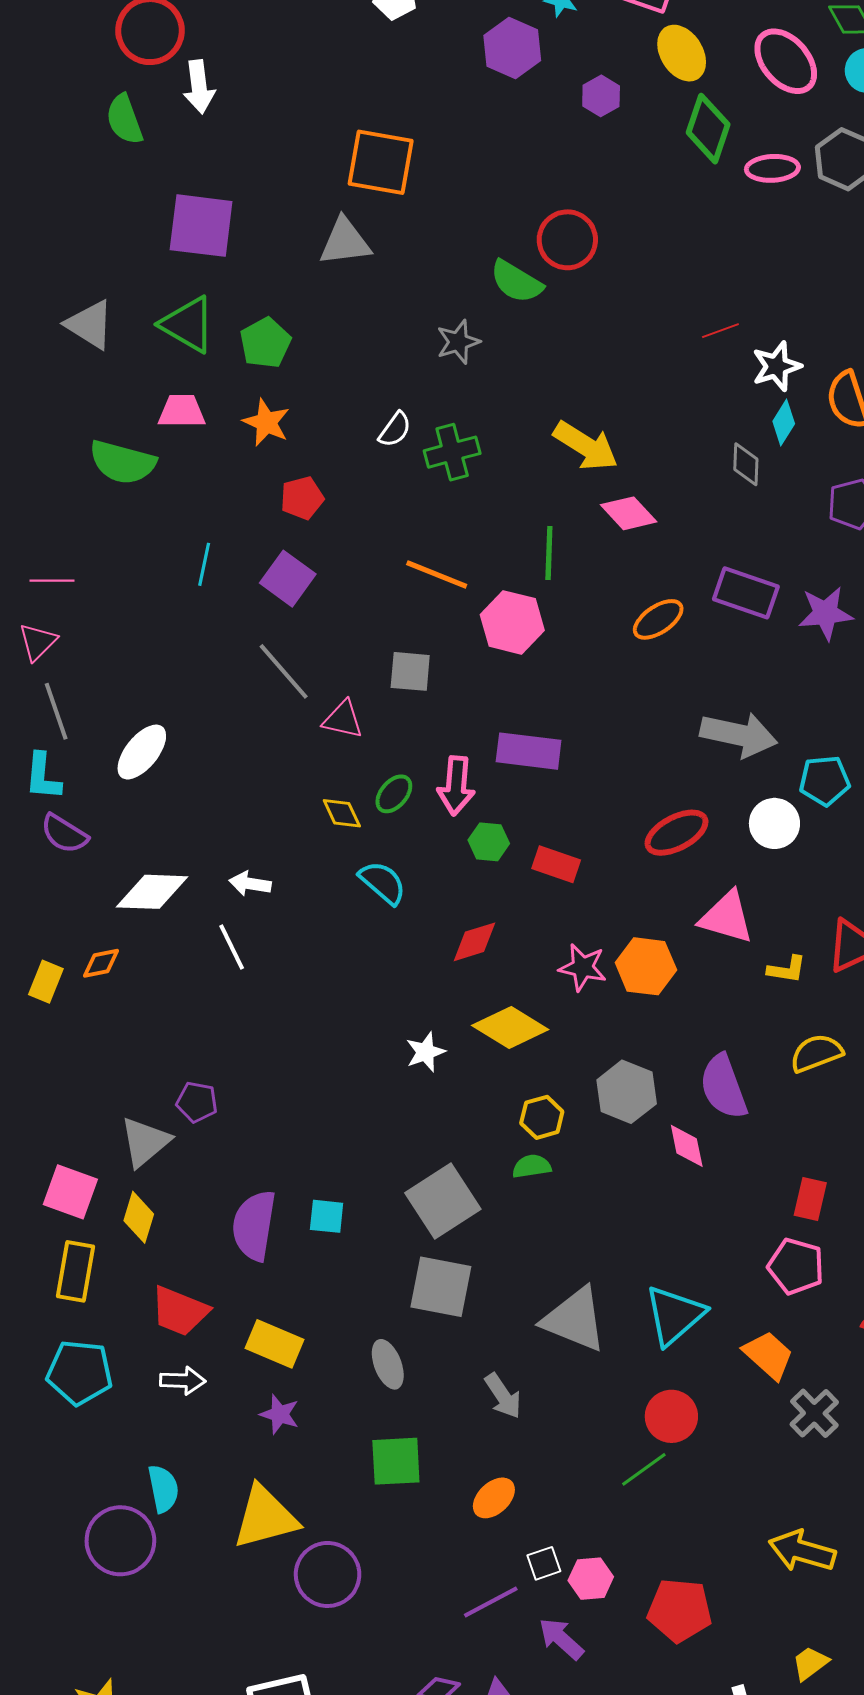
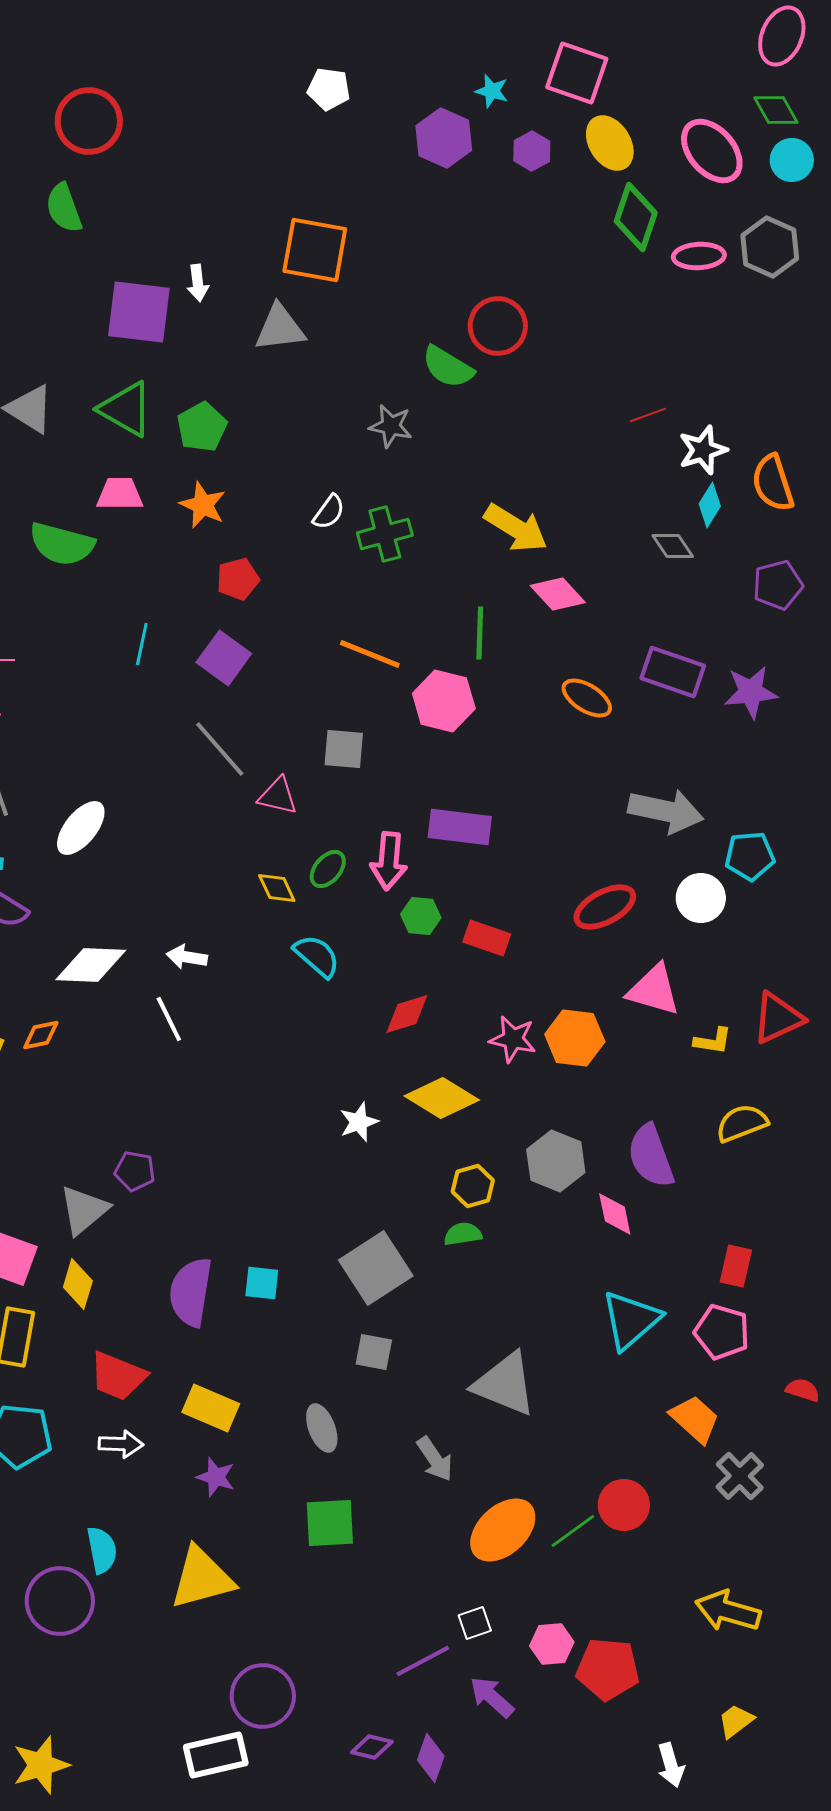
white arrow: (199, 87) -> (198, 283), moved, size x0.7
purple hexagon: (601, 96) -> (532, 151), moved
gray star: (458, 342) -> (391, 426), turned 30
gray diamond: (746, 464) -> (673, 546), turned -36
orange ellipse: (658, 619) -> (587, 698), turned 66
gray square: (441, 1287) -> (374, 1352), size x0.6
cyan triangle: (674, 1315) -> (631, 1320), moved
red circle: (671, 1416) -> (624, 1505), moved
orange ellipse: (494, 1498) -> (503, 1530), moved, size x1.6
purple circle: (328, 1574) -> (263, 1696), moved
pink hexagon: (591, 1579) -> (552, 1644), moved

